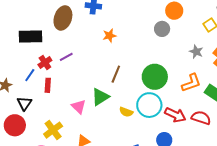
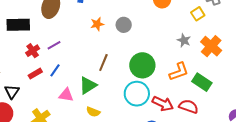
gray circle: (162, 29) -> (124, 25), moved
blue line: (30, 75) -> (55, 70), moved
red rectangle: (48, 85) -> (35, 74), turned 56
pink triangle: (79, 107) -> (66, 95), turned -35
yellow semicircle: (126, 112) -> (93, 112), moved

